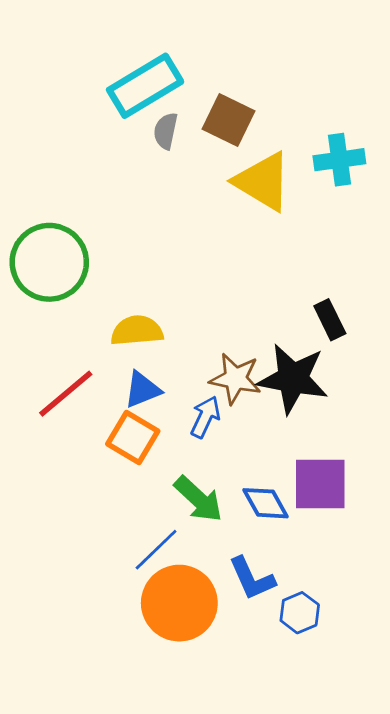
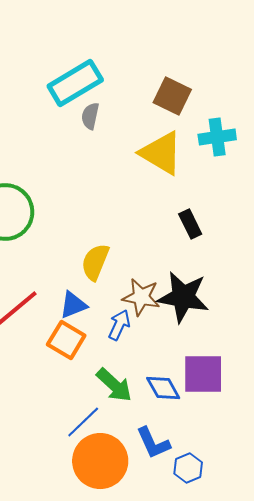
brown square: (229, 120) -> (172, 96), moved
black rectangle: (330, 320) -> (190, 224), moved
yellow semicircle: (137, 331) -> (95, 262), moved, turned -63

